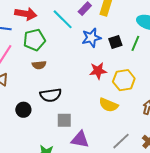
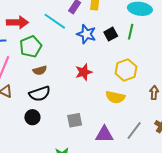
blue star: (91, 38) -> (86, 34), turned -30
red star: (98, 71) -> (84, 72), moved
black semicircle: (51, 95) -> (40, 94), moved
purple triangle: (80, 140) -> (104, 134), moved

